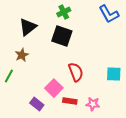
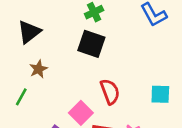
black triangle: (28, 27) -> (29, 32), moved

